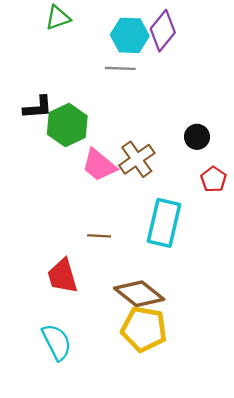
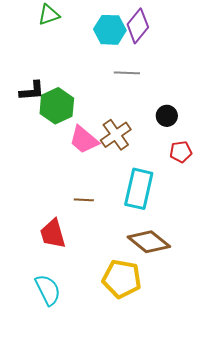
gray line: (120, 68) -> (127, 73), moved
red pentagon: (214, 179) -> (181, 152), turned 30
brown diamond: (139, 294) -> (149, 242), moved

